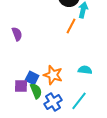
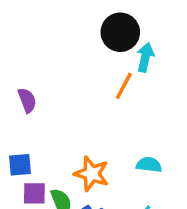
blue square: (32, 78) -> (20, 165), moved, turned -32

